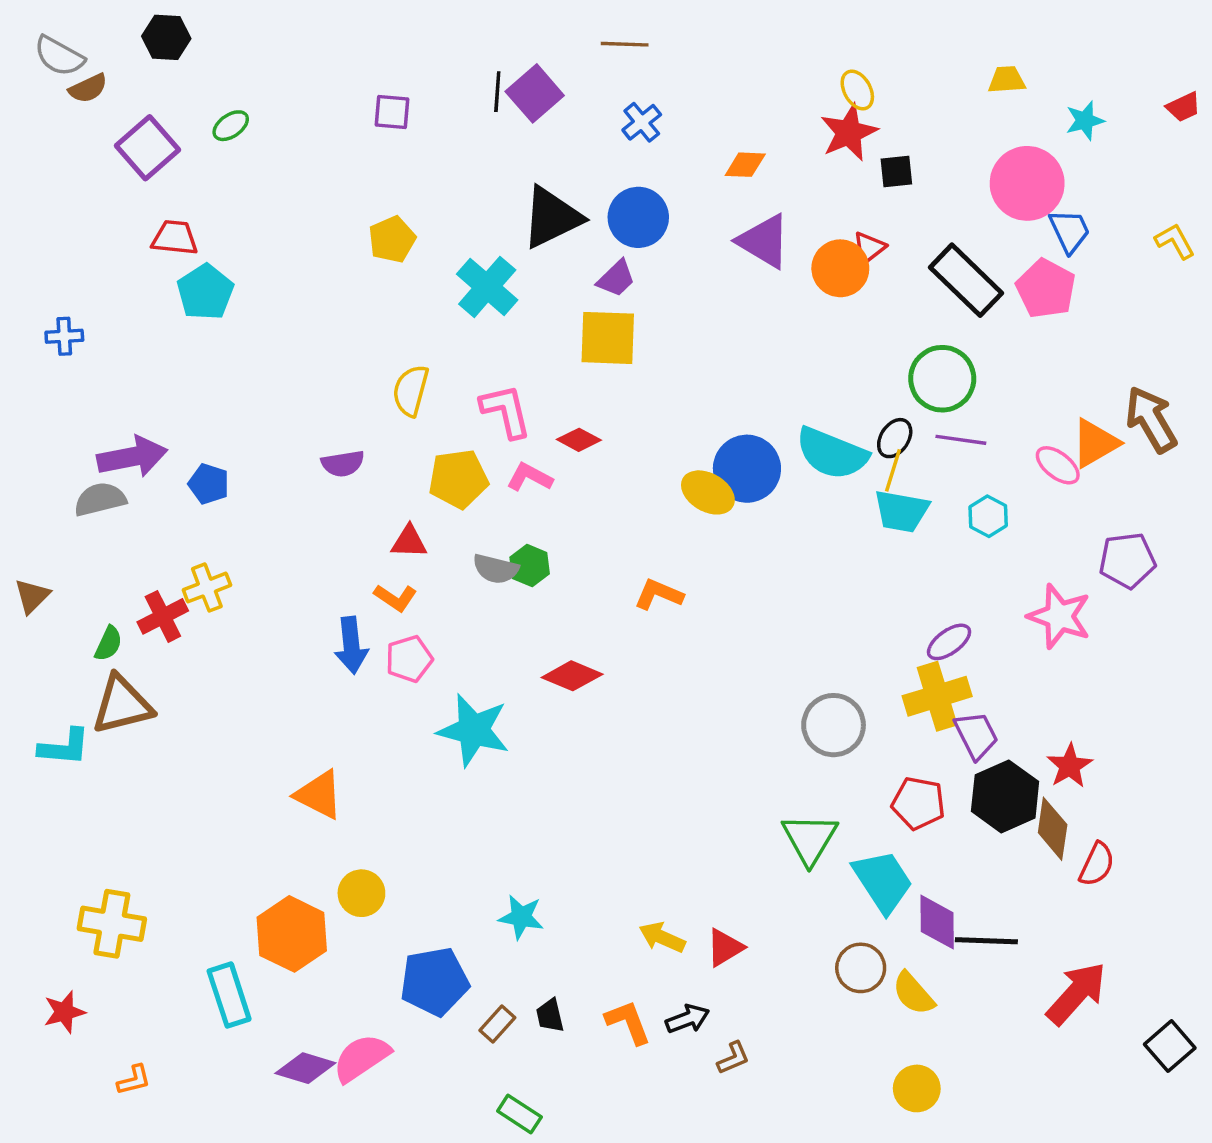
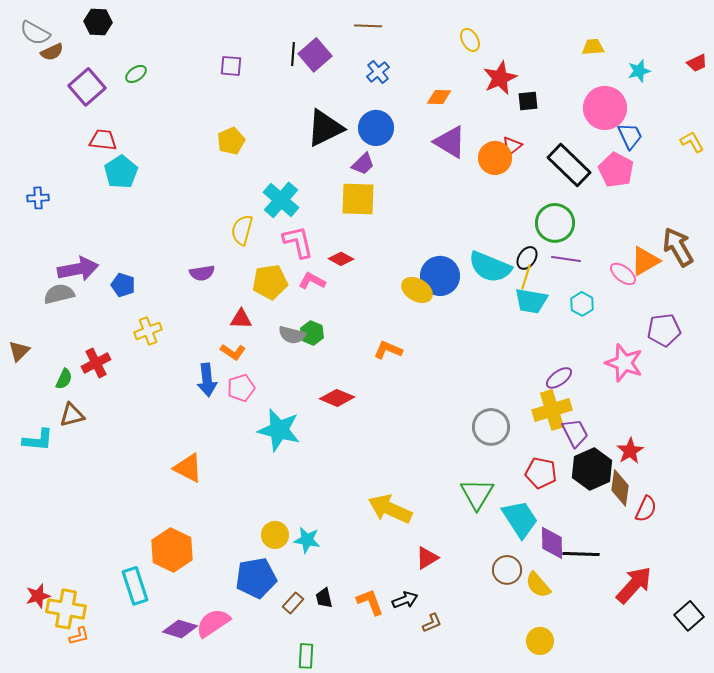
yellow ellipse: (857, 90) -> (470, 40), moved
cyan cross: (487, 287) -> (281, 200), moved
yellow cross: (207, 588) -> (148, 331), moved
brown triangle: (122, 705) -> (72, 415), size x0.7
yellow circle: (361, 893) -> (275, 535), moved
yellow cross: (112, 924) -> (66, 609), moved
yellow arrow: (662, 937) -> (390, 509), moved, size x1.6
green rectangle: (519, 1114) -> (306, 656), turned 60

